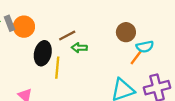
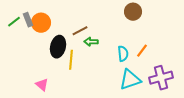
brown circle: (126, 32) -> (133, 12), moved
cyan semicircle: (145, 47) -> (123, 54), moved, turned -84

